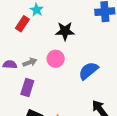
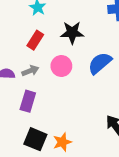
red rectangle: (22, 24) -> (35, 40), moved
blue semicircle: (88, 71) -> (100, 63), moved

